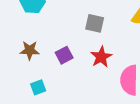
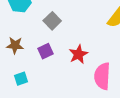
gray square: (95, 23) -> (52, 21), moved, turned 30

